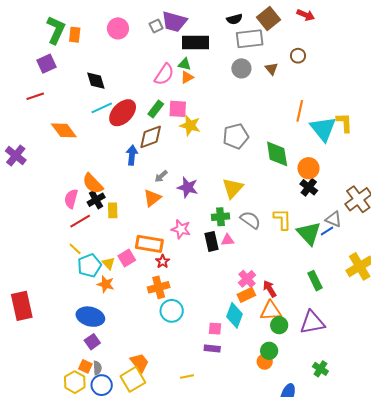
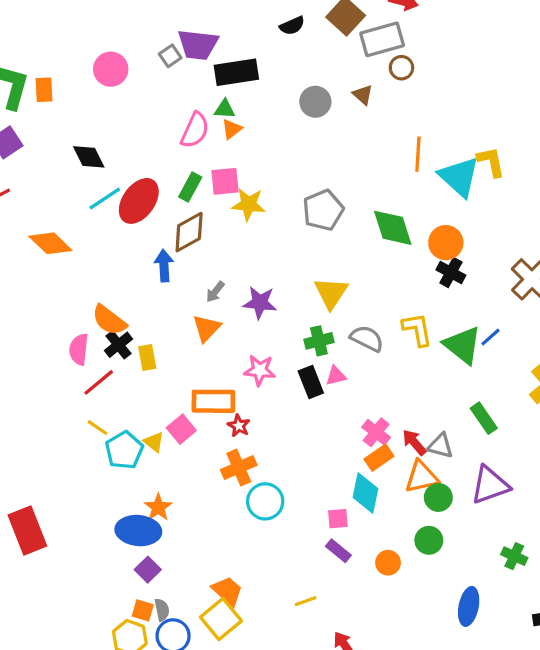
gray rectangle: (250, 39) -> (382, 39), moved
gray triangle: (333, 219) -> (440, 446), moved
orange star: (106, 284) -> (158, 507), moved, turned 30
purple rectangle: (212, 349) -> (338, 551), turned 42
orange circle: (265, 362) -> (388, 563), moved

